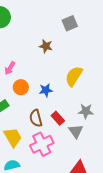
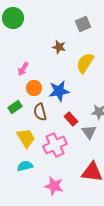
yellow semicircle: (74, 76) -> (85, 63), moved
blue star: (46, 90) -> (59, 91), size x1.5
brown semicircle: (36, 118) -> (40, 112), moved

